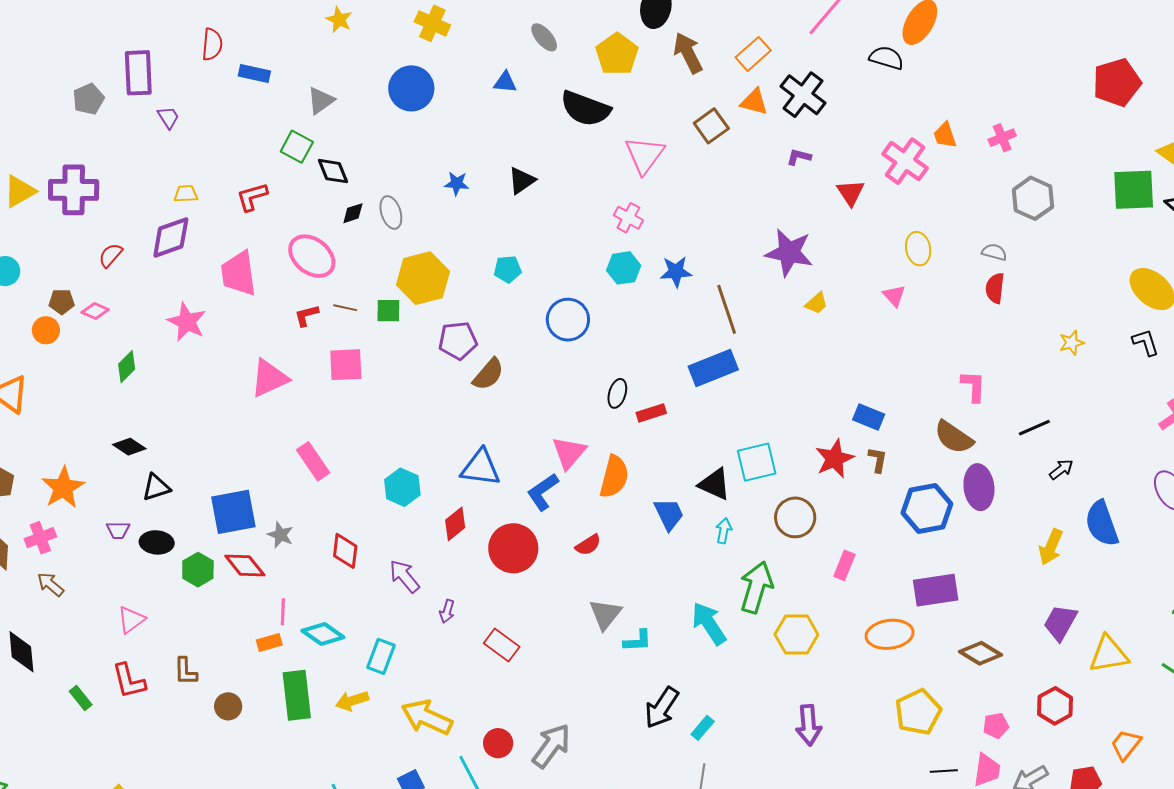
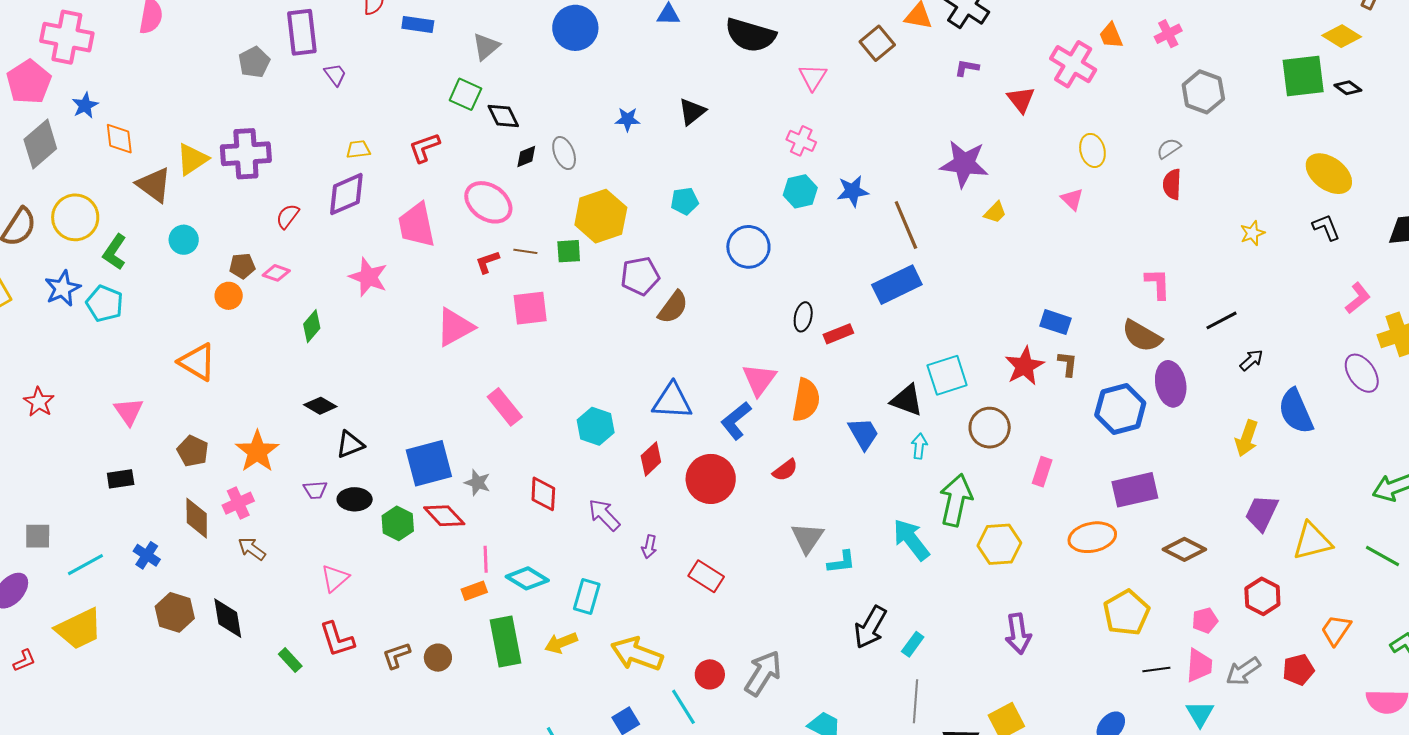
pink triangle: (645, 155) -> (813, 77), size x0.7
gray semicircle: (994, 252) -> (1169, 148), turned -45
brown L-shape: (186, 671) -> (396, 655), moved, turned 76

